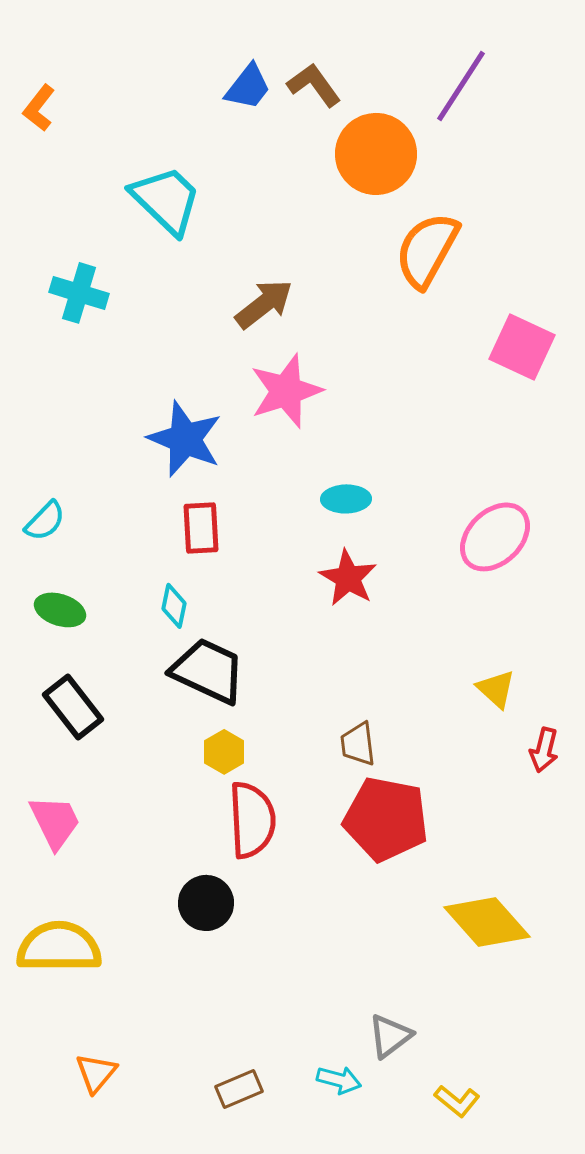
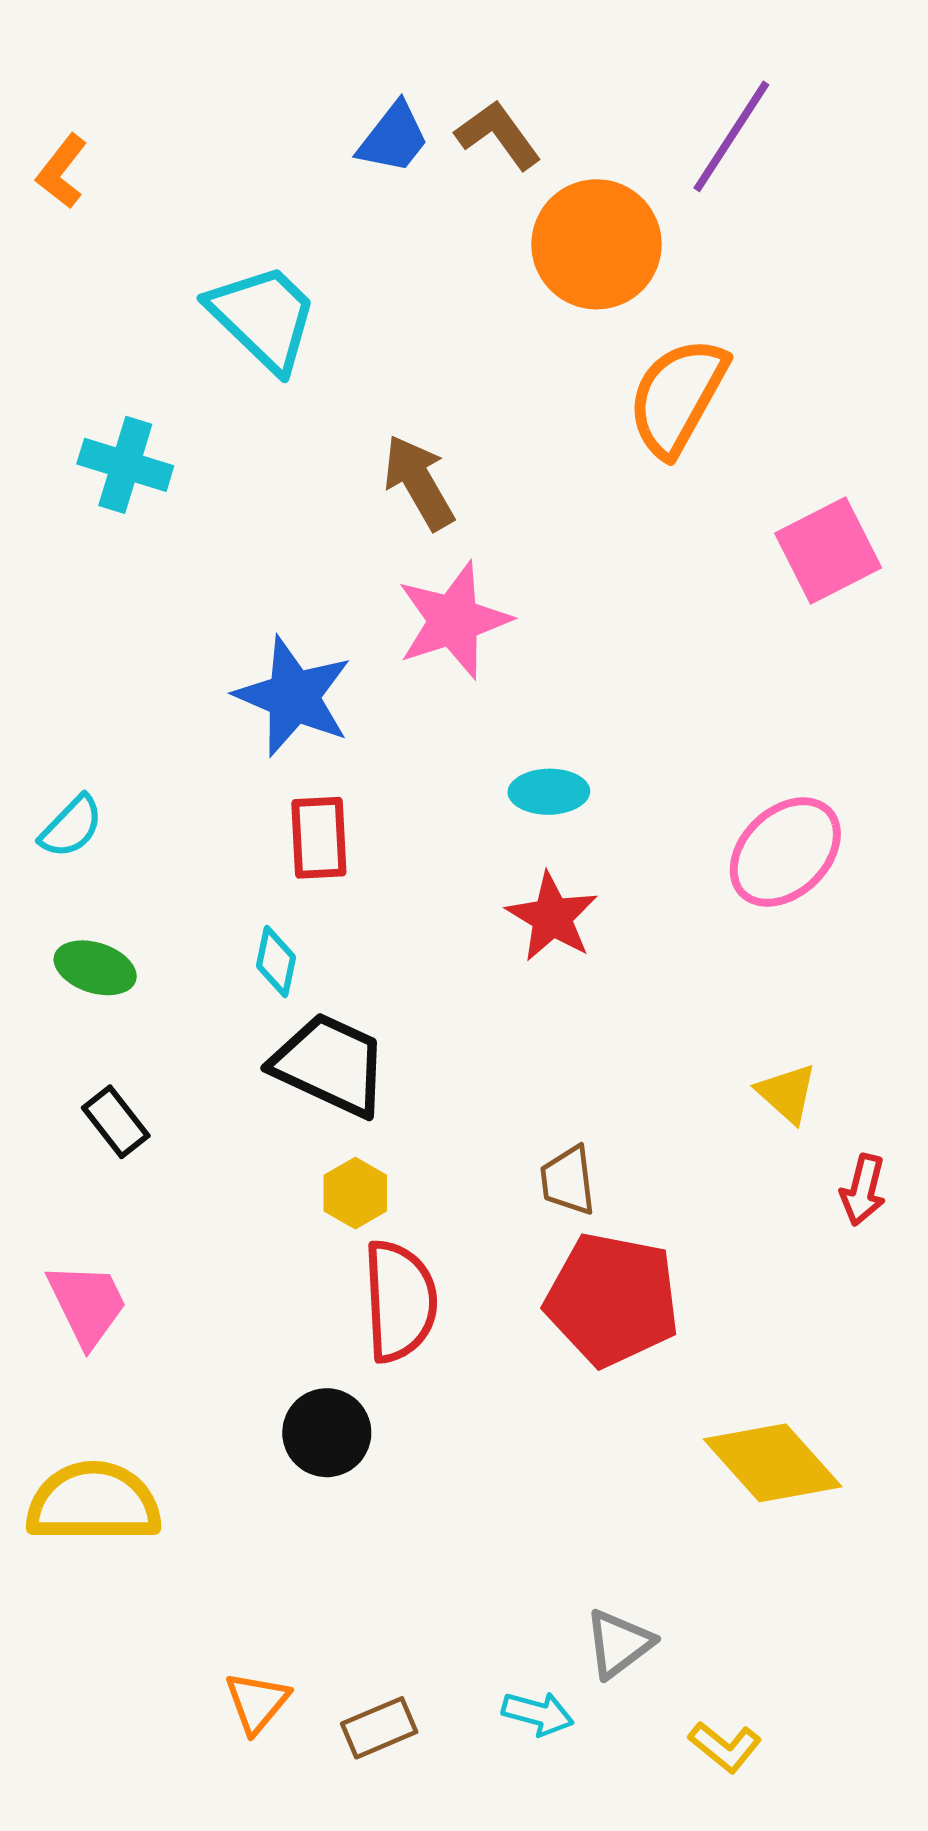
brown arrow: (264, 304) -> (419, 482), turned -82
pink square: (522, 347) -> (828, 551), turned 38
black rectangle: (73, 707) -> (116, 1122), size x0.7
orange triangle: (96, 1073) -> (257, 1702), moved

